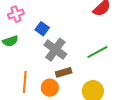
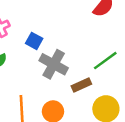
brown rectangle: (64, 72) -> (81, 85), moved

